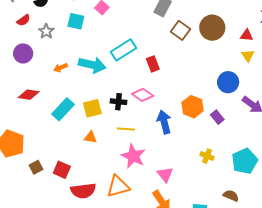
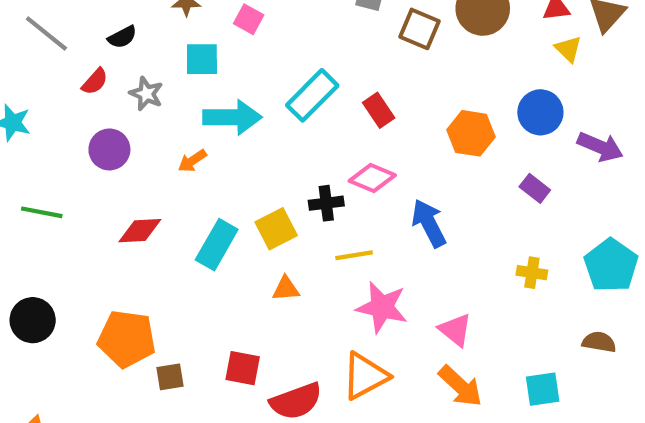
cyan arrow: (92, 65) -> (232, 117), moved
orange hexagon: (192, 107) -> (471, 133), moved
brown square: (36, 167) -> (170, 377), moved, turned 32

